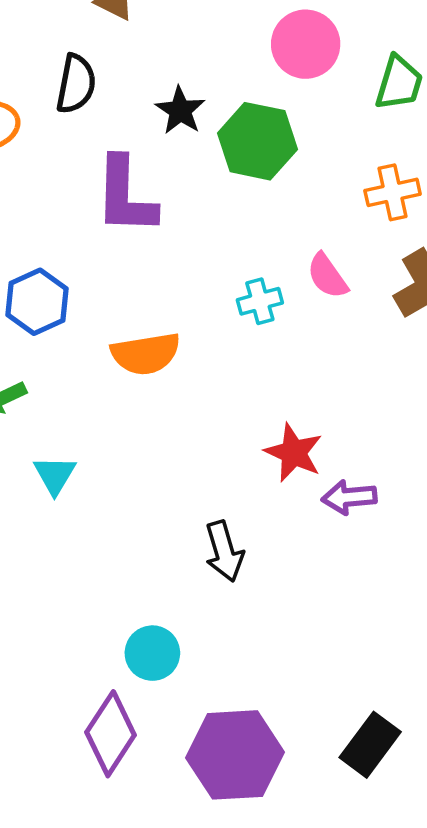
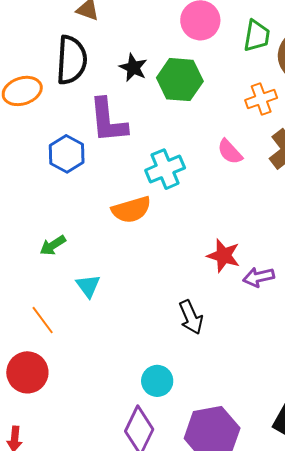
black semicircle: (76, 84) -> (72, 60), size x1.4
cyan cross: (260, 301) -> (165, 169), moved, size x1.5
blue hexagon: (37, 302) -> (67, 154), moved

